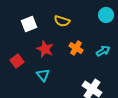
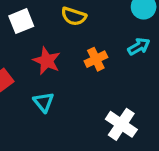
orange cross: (76, 48) -> (96, 59), turned 32
cyan arrow: (103, 51) -> (139, 47), moved

